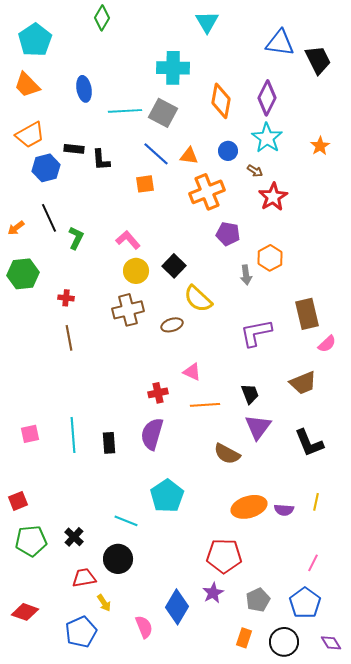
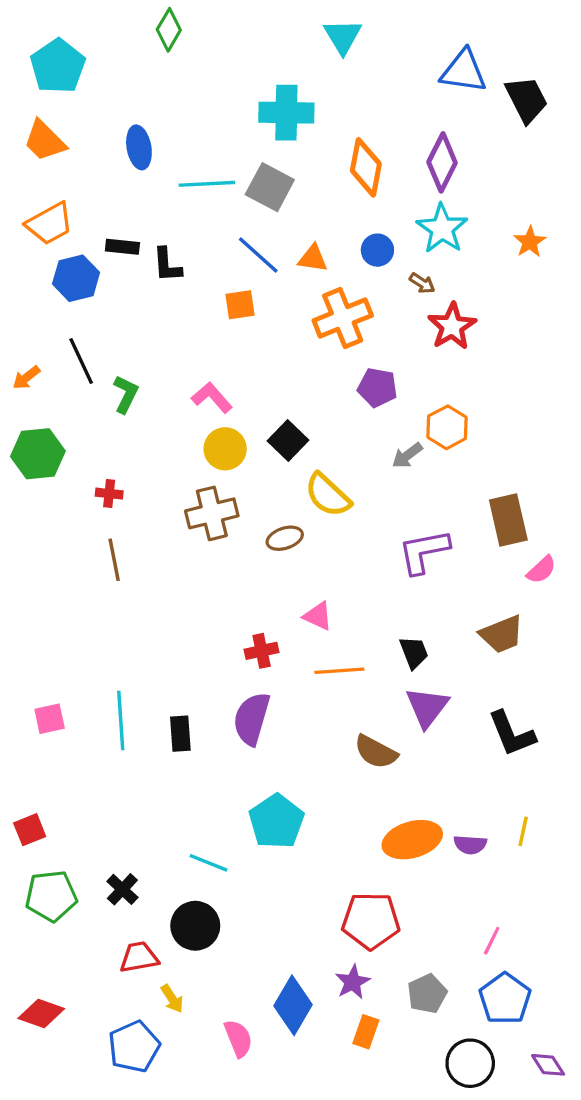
gray arrow: (246, 275) -> (407, 455), turned 60
pink line: (313, 563) -> (492, 941), moved
orange rectangle: (244, 638) -> (366, 1032), moved

